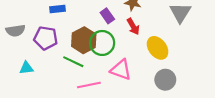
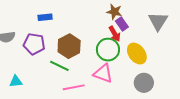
purple rectangle: (107, 16) -> (122, 24), moved
green circle: (102, 43) -> (108, 50), moved
cyan triangle: (26, 68) -> (16, 81), moved

